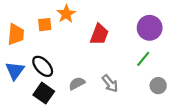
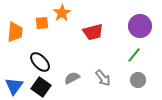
red trapezoid: (99, 34) -> (93, 32), turned 55
blue triangle: (15, 71) -> (14, 86), moved
gray circle: (158, 86) -> (138, 80), moved

